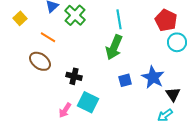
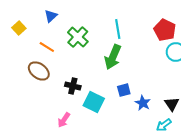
green cross: (75, 15) -> (78, 37), moved
blue star: (153, 77) -> (143, 103), moved, size x0.7
cyan square: (88, 102) -> (94, 102), moved

